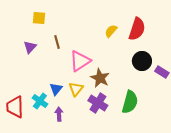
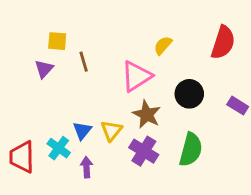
yellow square: (39, 18) -> (57, 41), moved
red semicircle: (137, 29) -> (223, 42), moved
pink triangle: (80, 61) -> (136, 76), moved
black circle: (142, 61) -> (189, 94), moved

